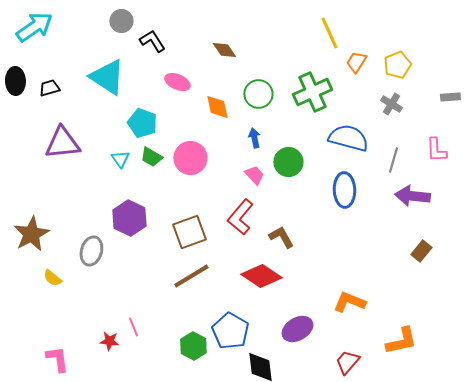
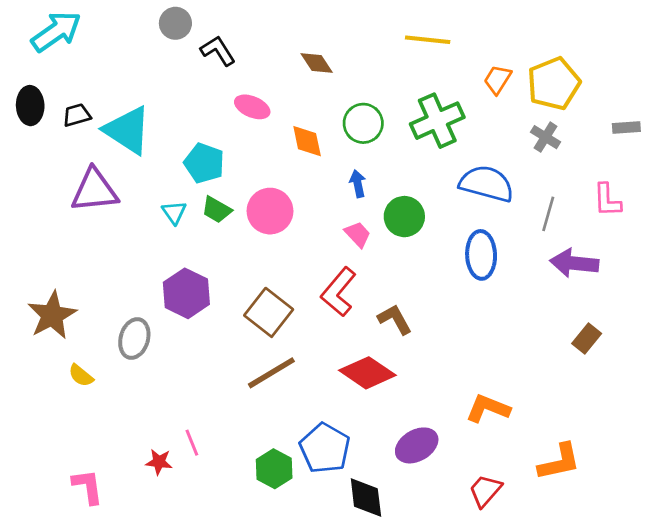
yellow line: (329, 33) -> (428, 40), moved, turned -60
yellow pentagon: (397, 65) -> (554, 84), size x1.4
cyan triangle: (107, 77) -> (127, 130), moved
brown square: (189, 232) -> (269, 312), turned -32

